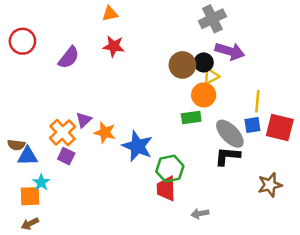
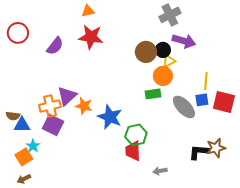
red star: (114, 46) -> (91, 37), size x1.4
purple triangle: (84, 120) -> (67, 96), size x1.5
orange cross: (62, 132) -> (50, 106), turned 30
purple square: (66, 156) -> (53, 125), size x1.5
black L-shape: (227, 156) -> (199, 152), moved
orange square: (30, 196) -> (24, 157), turned -30

